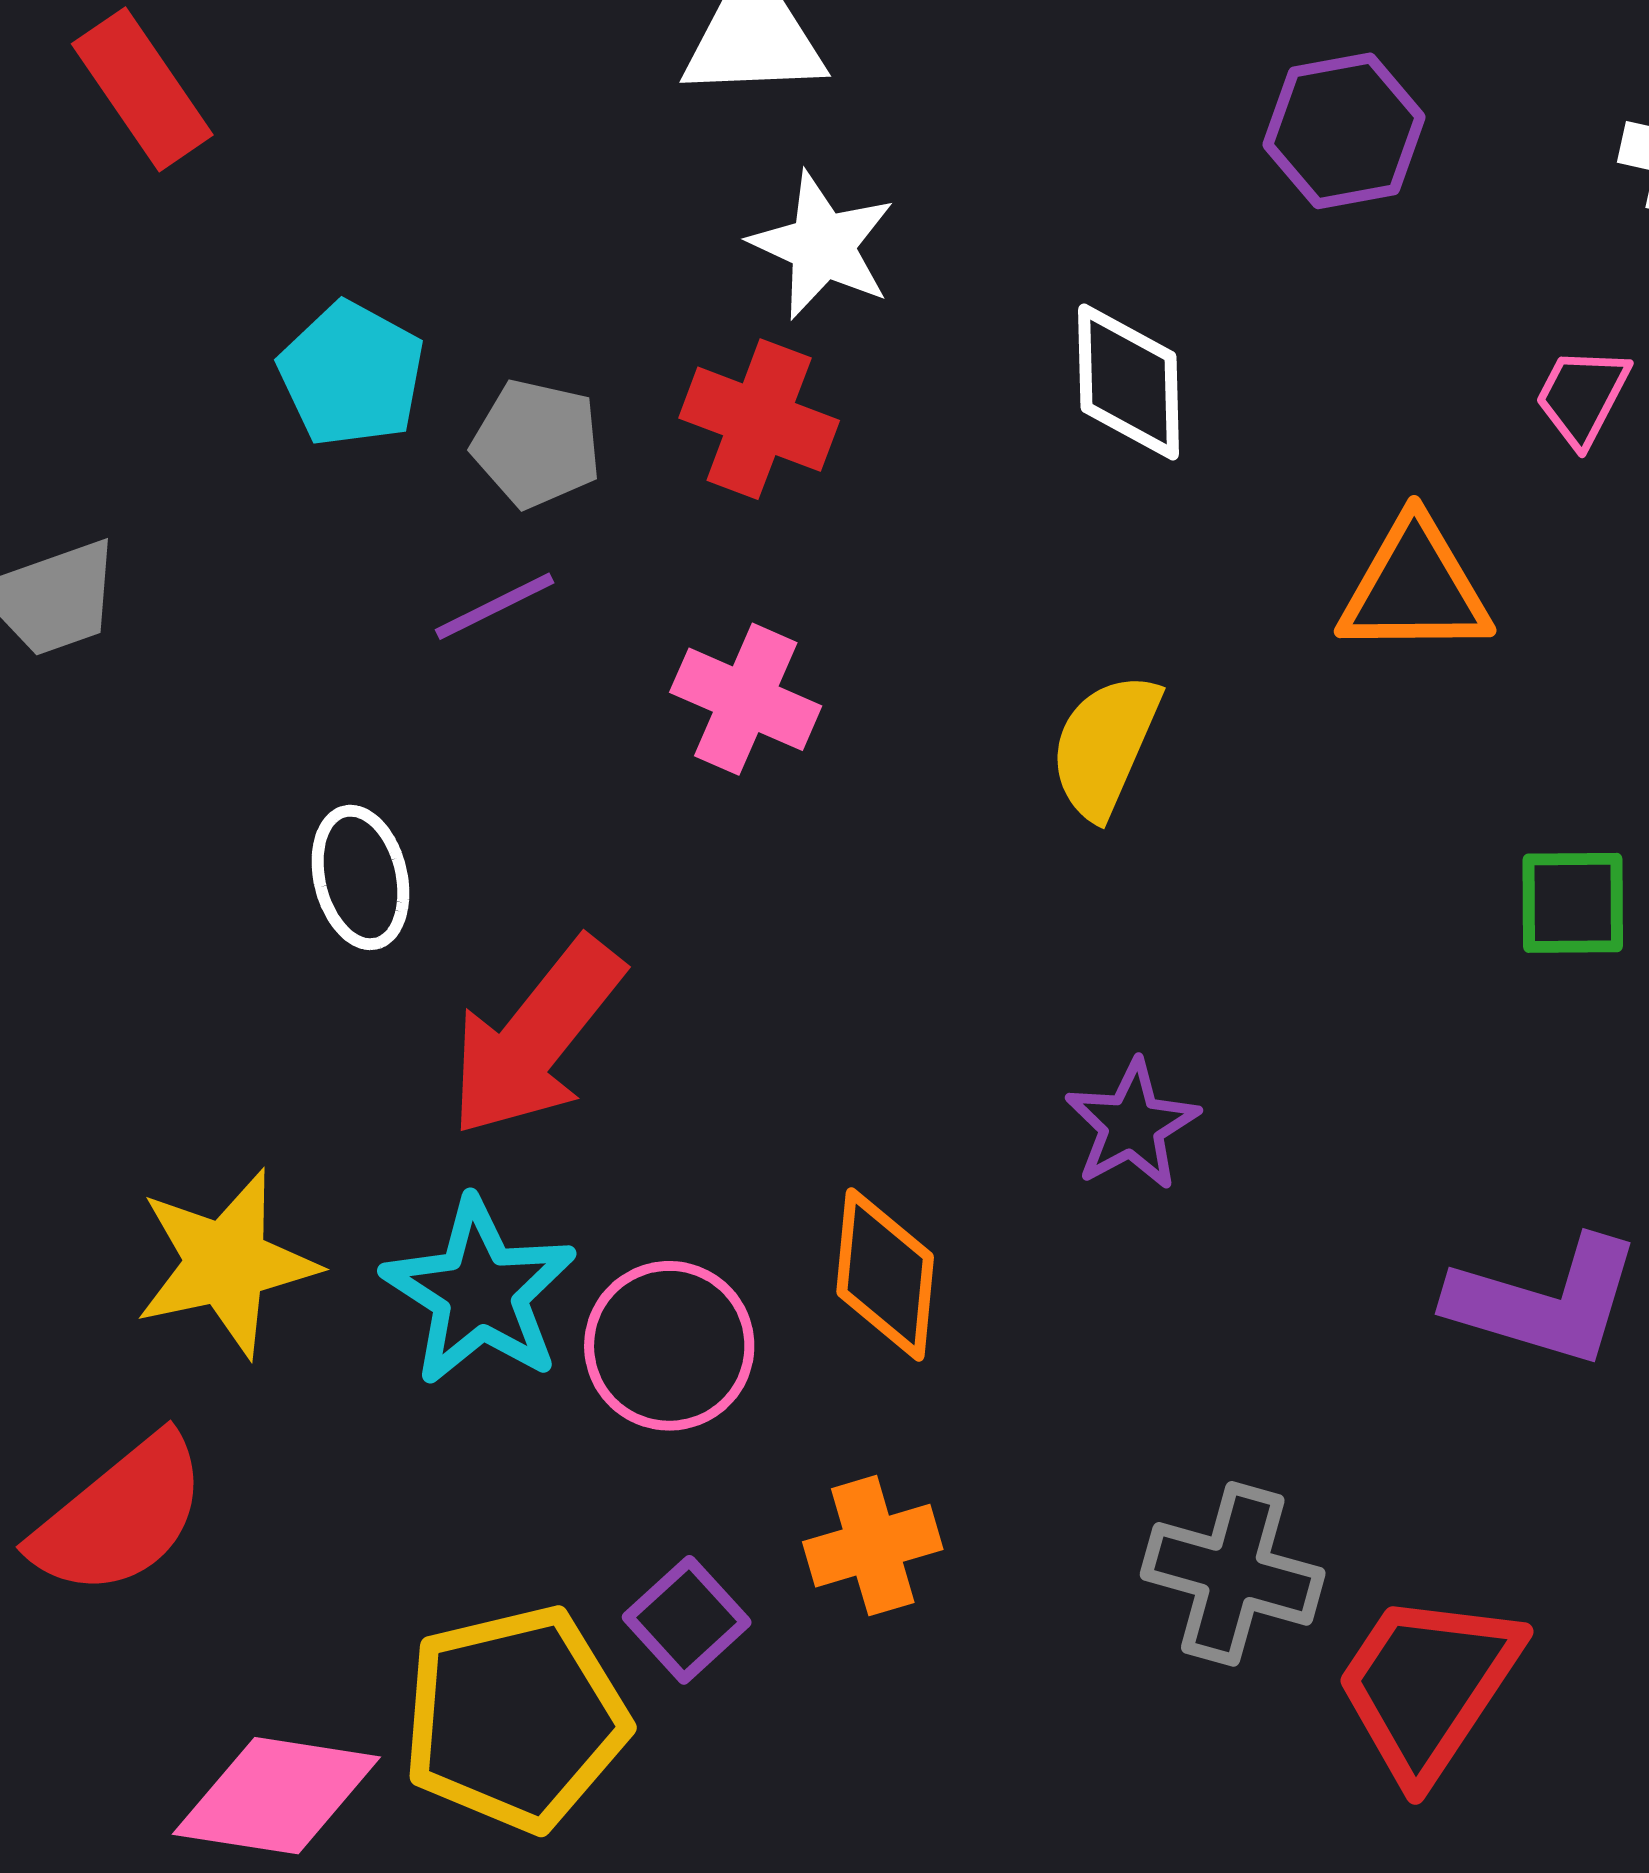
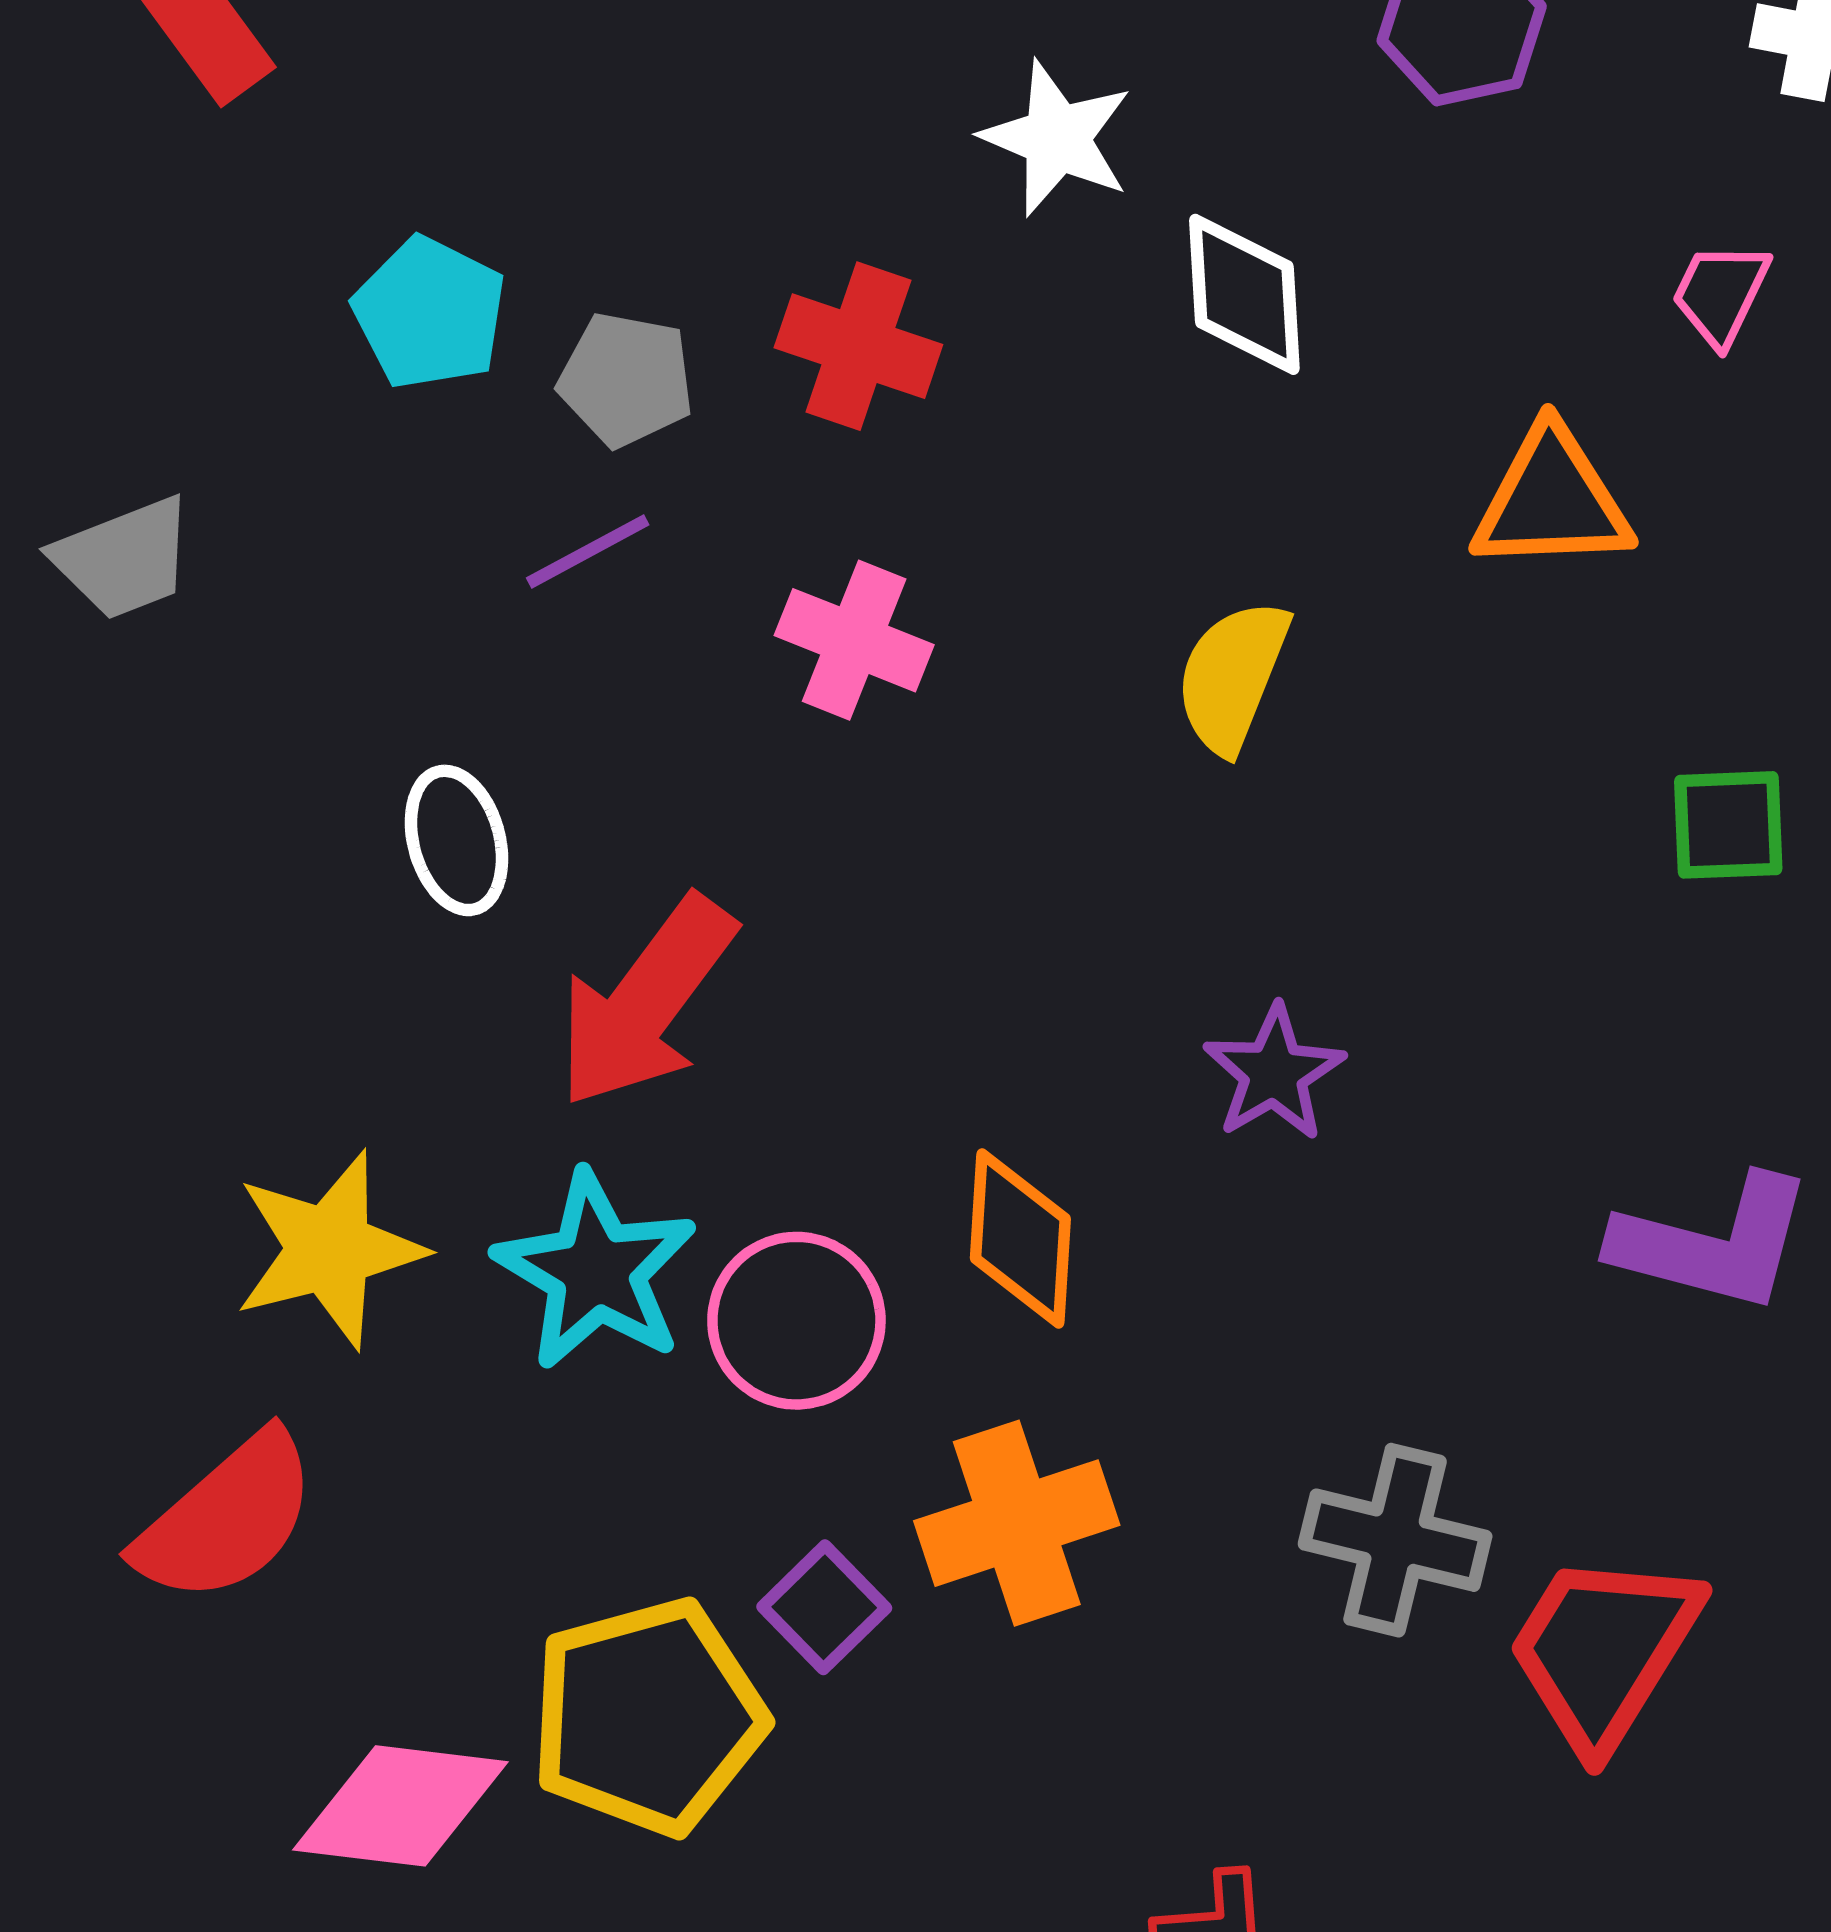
white star: (822, 246) -> (1057, 138), moved
orange cross: (873, 1546) -> (1017, 1523), size x1.4

